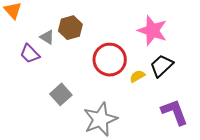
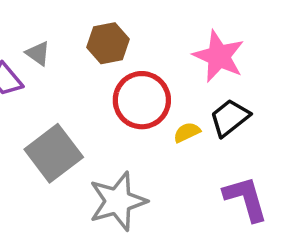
brown hexagon: (70, 28) -> (108, 43), moved
gray square: (61, 94) -> (54, 153), size x1.5

